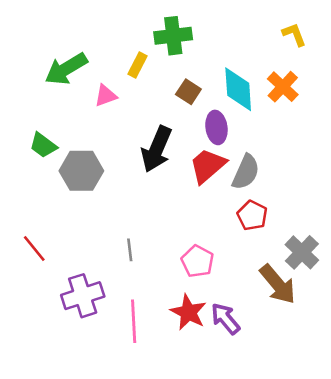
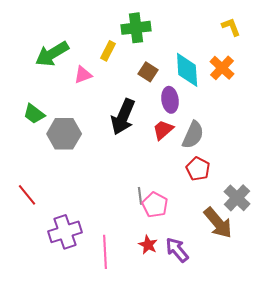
red trapezoid: (208, 166) -> (163, 130), size x0.7
gray line: (130, 250) -> (140, 196), moved
red star: (188, 312) -> (148, 245), size x0.7

